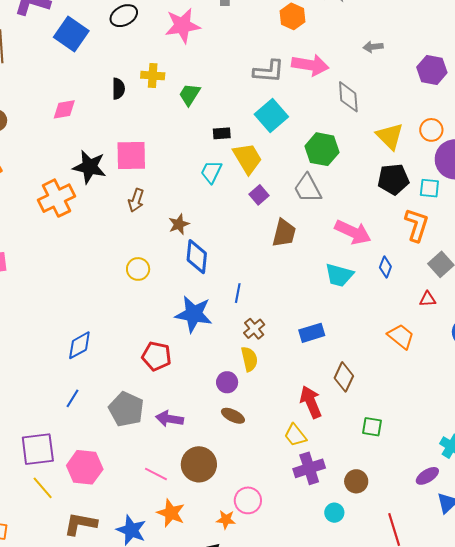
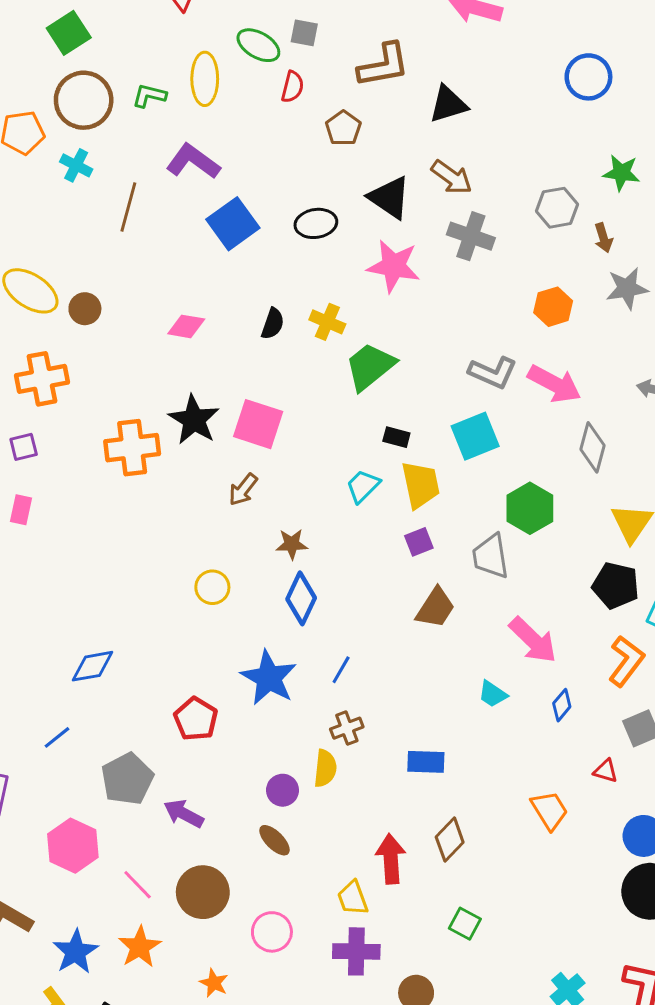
green trapezoid: (190, 94) -> (370, 366), size x1.5
cyan trapezoid: (339, 275) -> (493, 694), size x0.7
pink hexagon: (85, 467) -> (73, 846), moved
pink circle: (248, 500) -> (272, 932), moved

